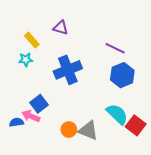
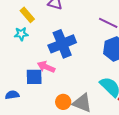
blue square: (39, 104) -> (34, 77), turned 36
pink arrow: (31, 116) -> (46, 67), moved

